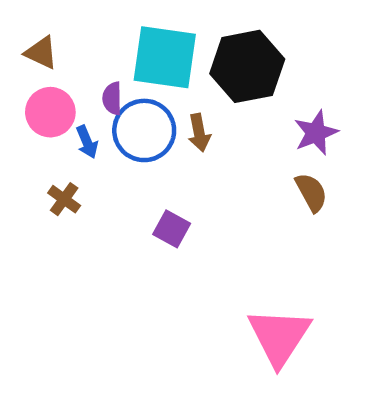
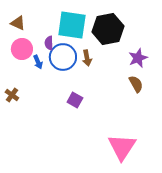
brown cross: (64, 199) -> (12, 95), moved

